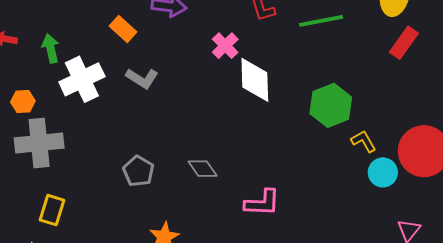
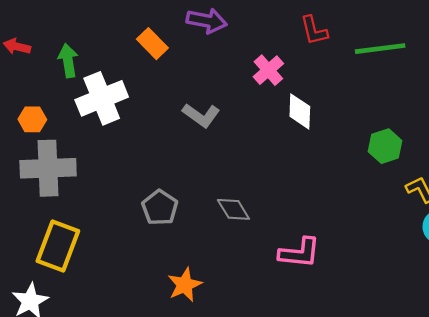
gray L-shape: (142, 78) -> (201, 115), moved
white diamond: (255, 80) -> (300, 111), size x0.7
green hexagon: (331, 105) -> (385, 146), size x0.7
yellow rectangle: (52, 210) -> (58, 246), size x1.4

